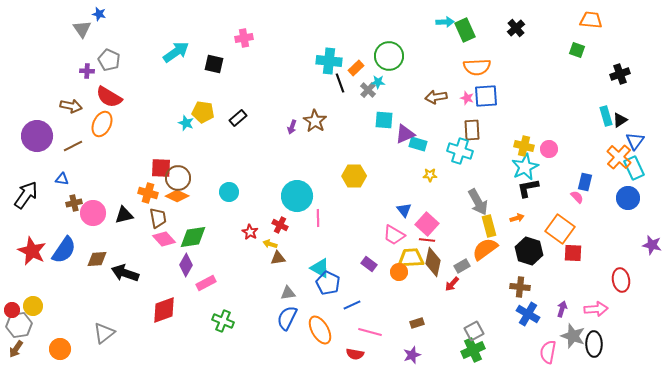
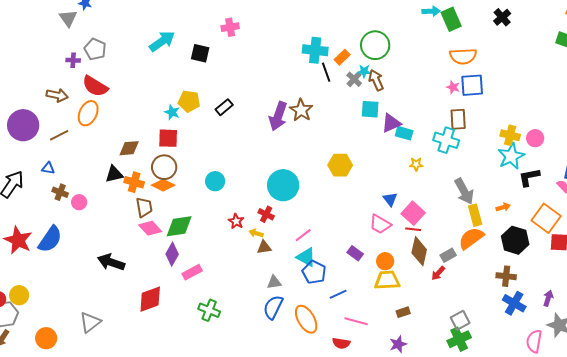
brown arrow: (436, 97) -> (376, 80), moved, turned 75
purple arrow: (292, 127) -> (278, 116), size x2.0
red square: (161, 168) -> (168, 138), moved
black L-shape: (528, 188) -> (529, 177), moved
brown cross: (74, 203) -> (60, 192), turned 35
pink circle: (93, 213) -> (79, 202), size x0.6
black triangle: (124, 215) -> (114, 174), moved
pink line: (318, 218) -> (303, 235), moved, turned 54
yellow trapezoid: (411, 258) -> (387, 280), moved
brown diamond: (97, 259) -> (129, 148), moved

